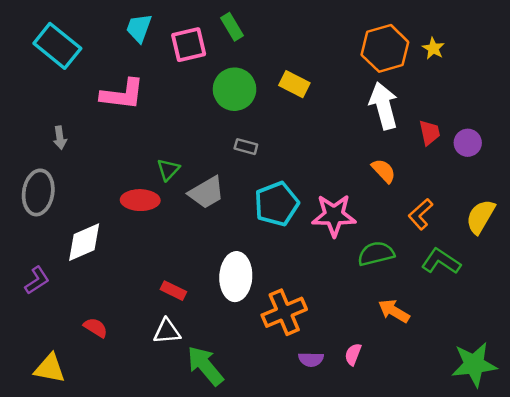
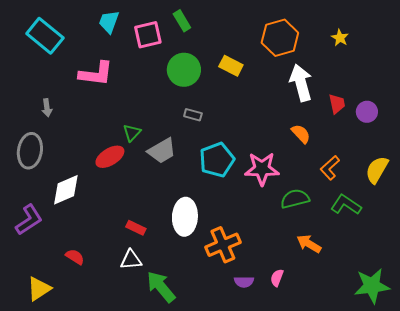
orange hexagon: (385, 48) -> (280, 38), moved
red ellipse: (140, 200) -> (110, 157), turned -32
purple L-shape: (37, 280) -> (29, 220), size x1.4
yellow triangle: (50, 368) -> (39, 289), turned -44

